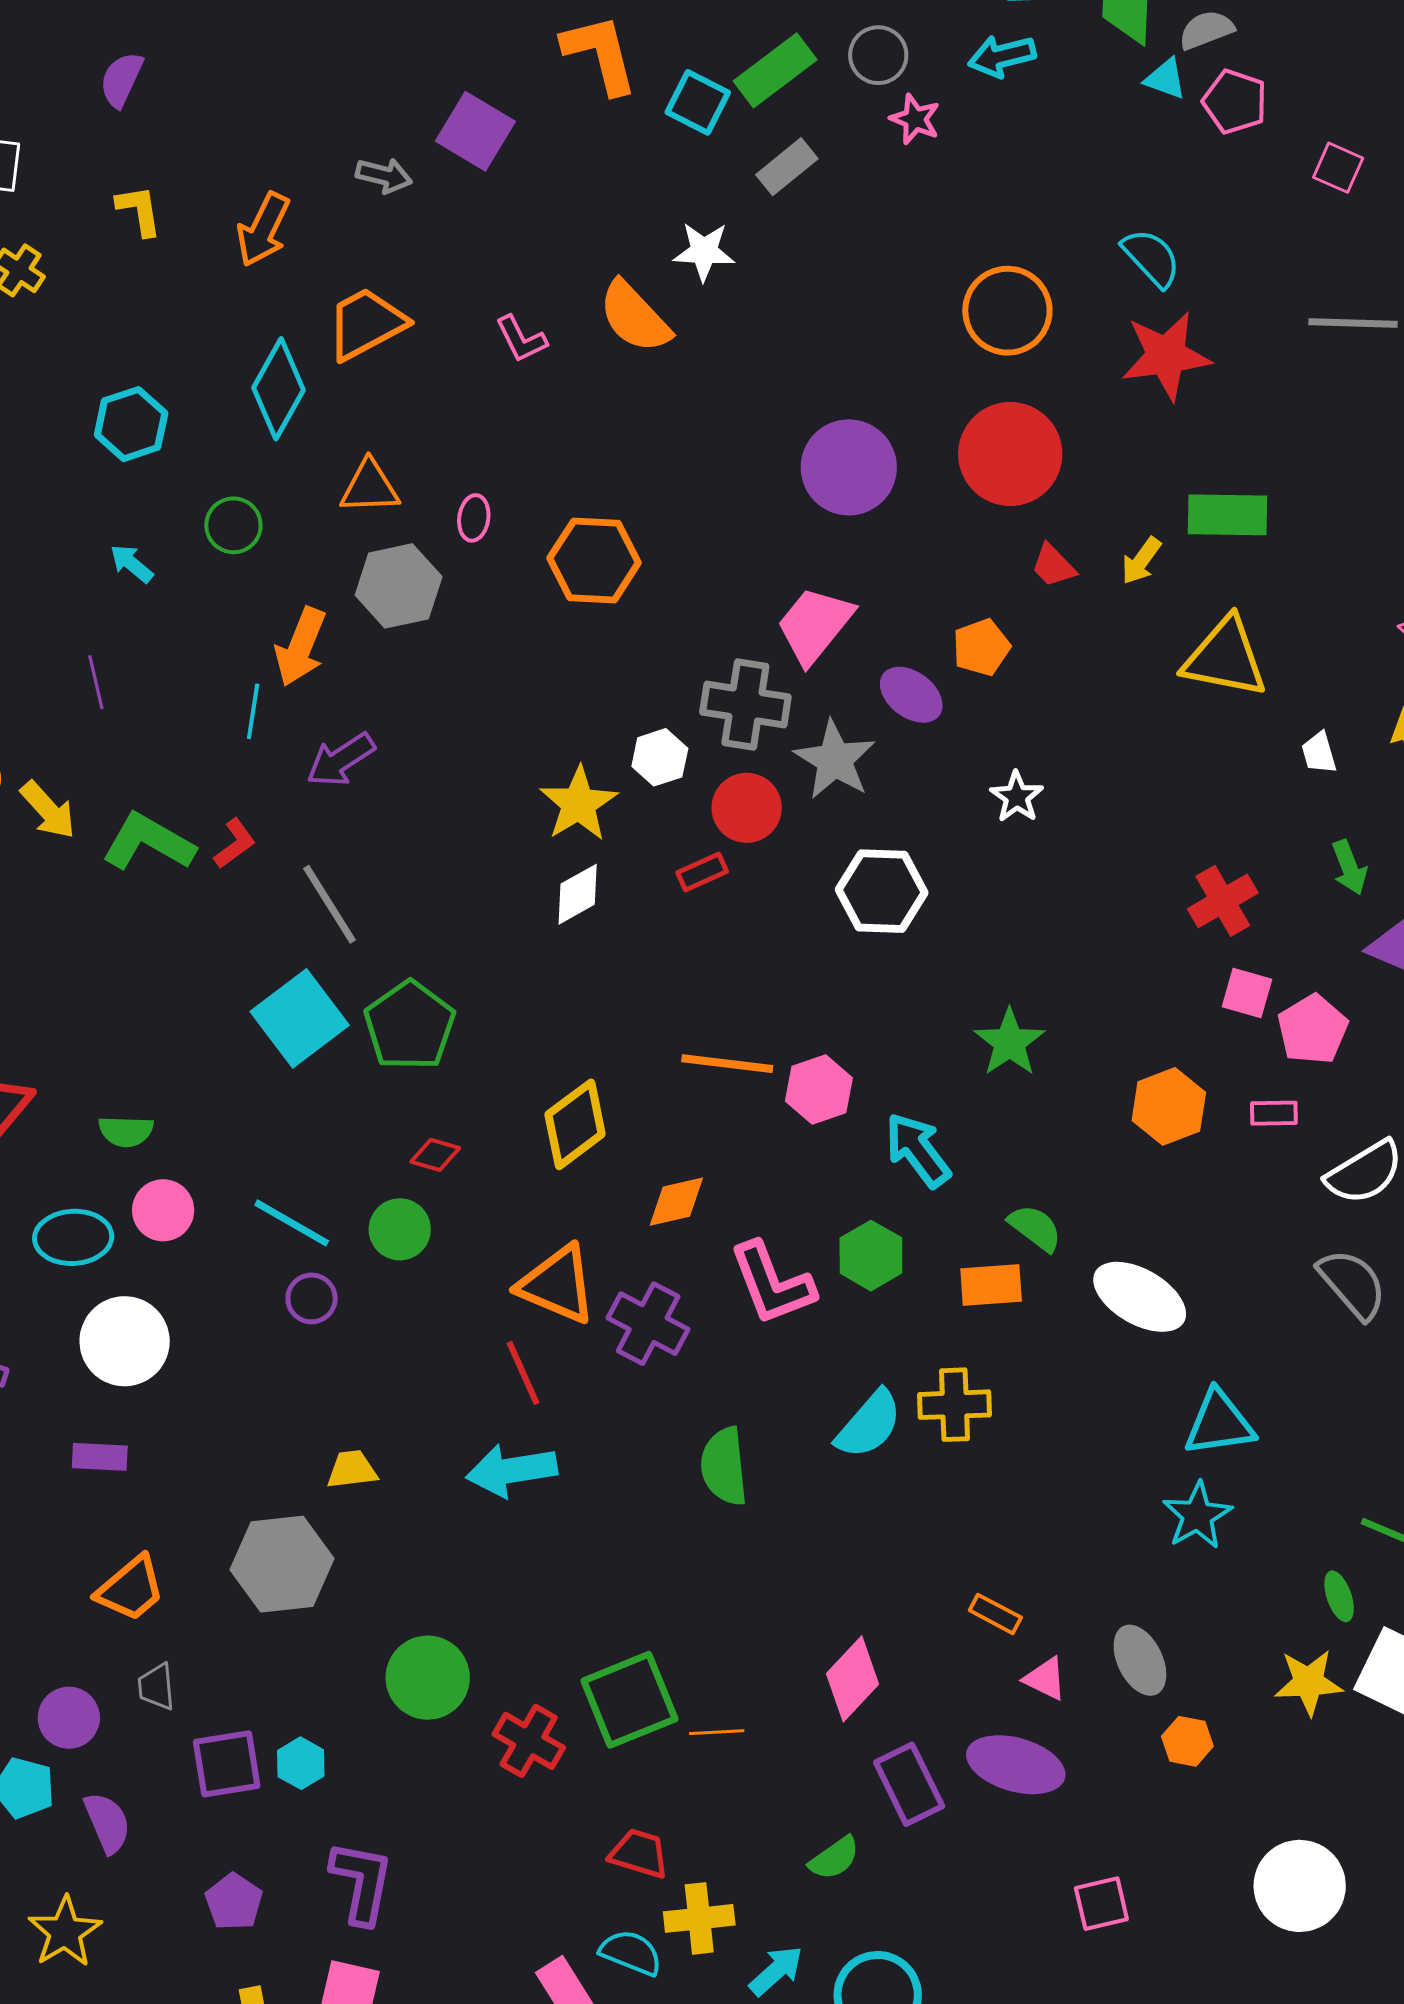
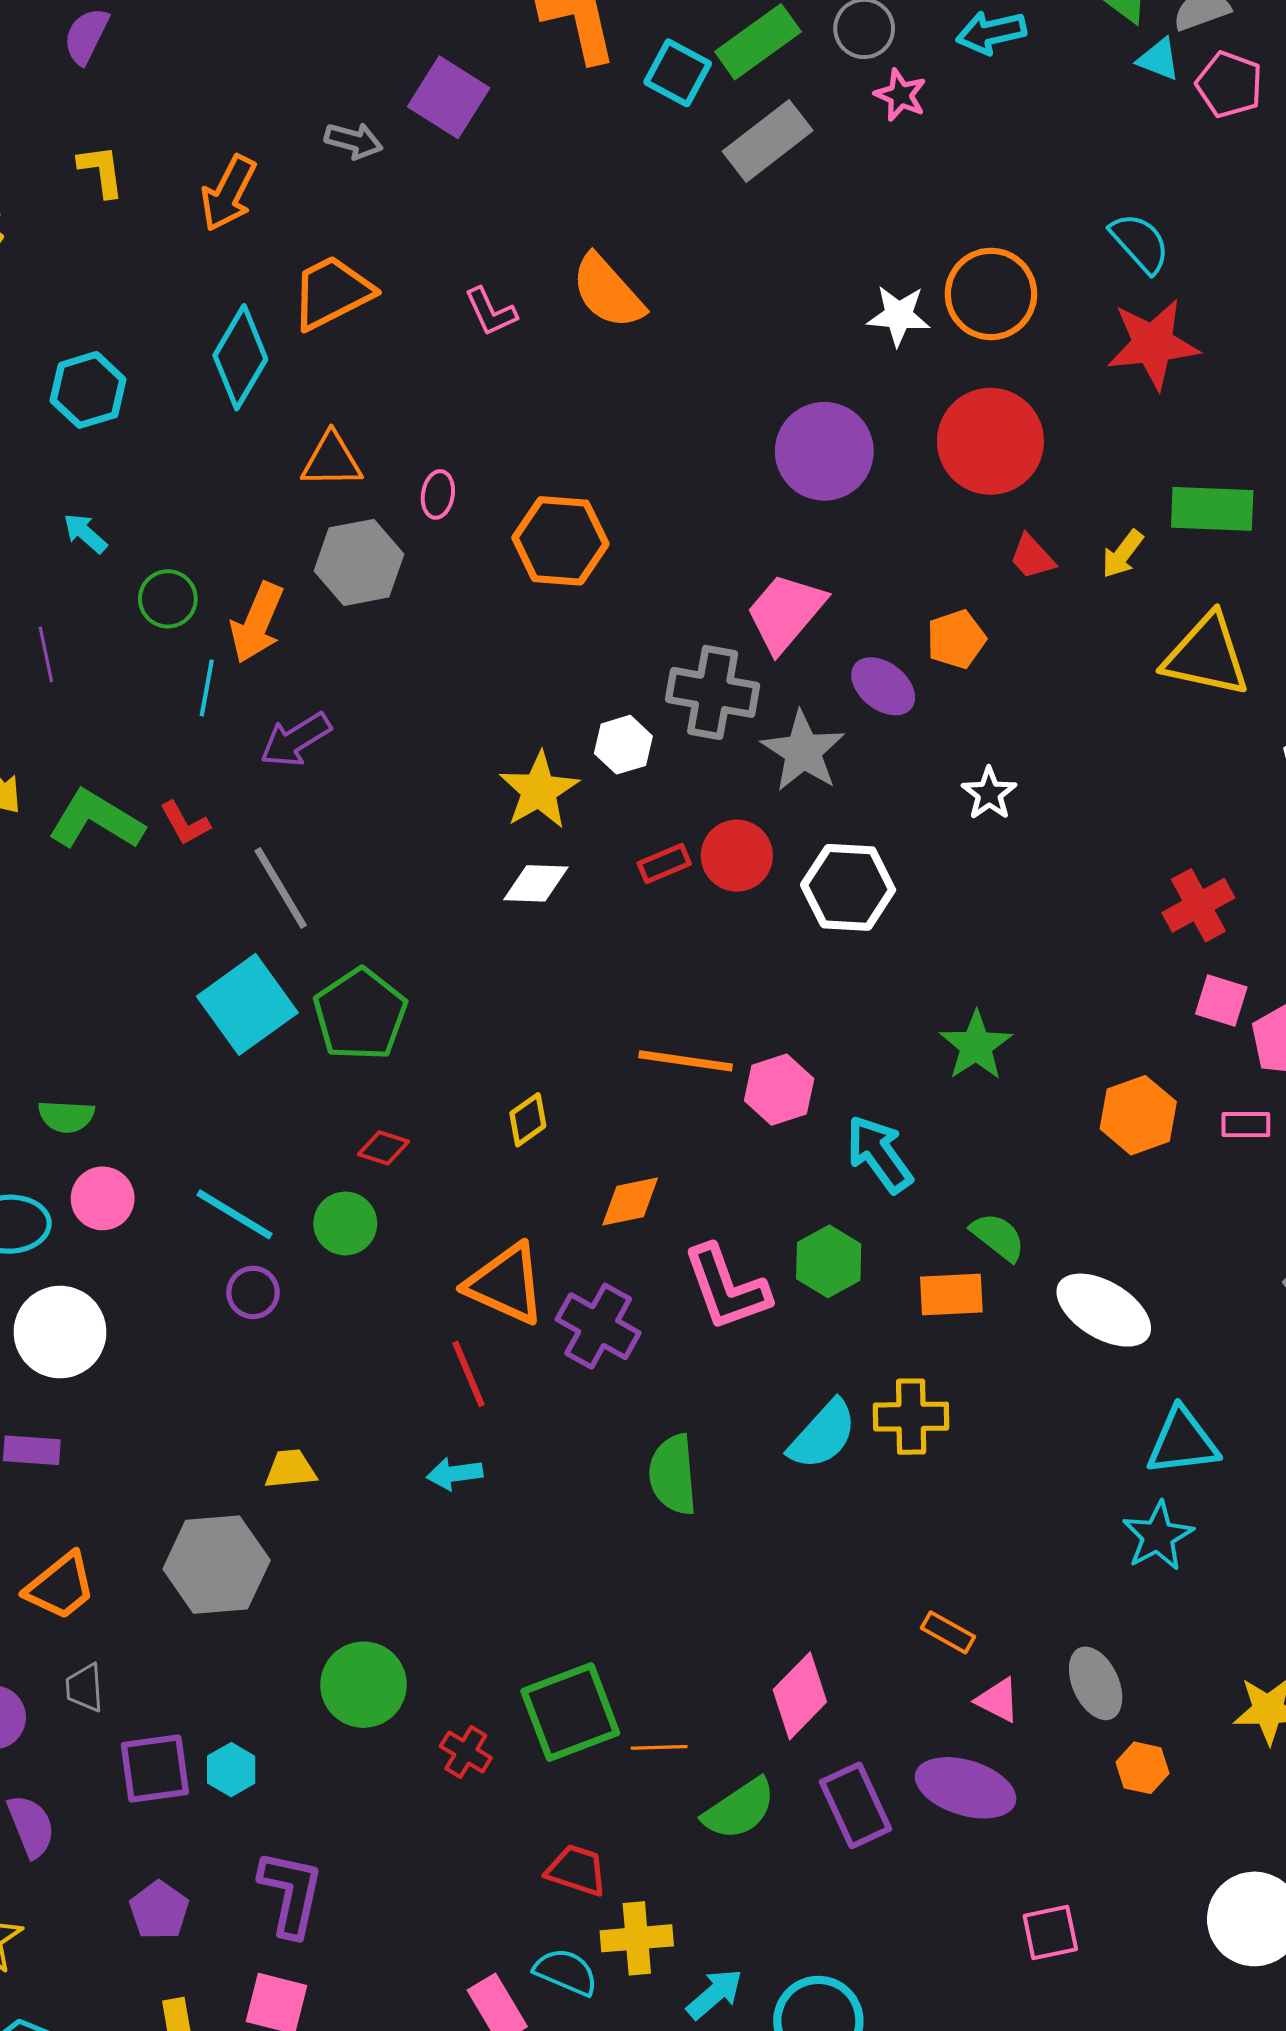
gray rectangle: (787, 167) -> (768, 141), size x1.4
white star: (704, 251) -> (899, 316), moved
green circle: (233, 525) -> (168, 599), moved
red circle: (747, 808) -> (737, 856), moved
red L-shape: (235, 843) -> (185, 823), turned 96
white diamond: (578, 894) -> (536, 883), turned 30
yellow diamond: (575, 1124) -> (528, 1120), size x0.6
cyan arrow: (512, 1470) -> (455, 1474), size x0.6
red cross: (529, 1741) -> (466, 1752), size x0.7
green semicircle: (834, 1858) -> (739, 1809), moved, size x1.4

